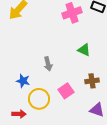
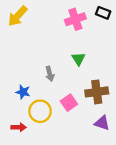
green triangle: (84, 50) -> (79, 59), moved, turned 32
brown cross: (92, 81) -> (97, 92), size x1.5

